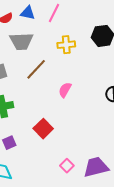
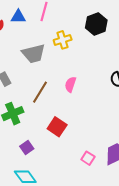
gray trapezoid: (21, 41) -> (34, 54), moved
brown line: (36, 69) -> (40, 92), moved

